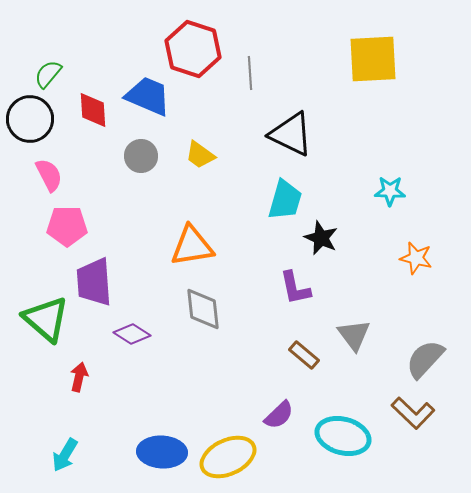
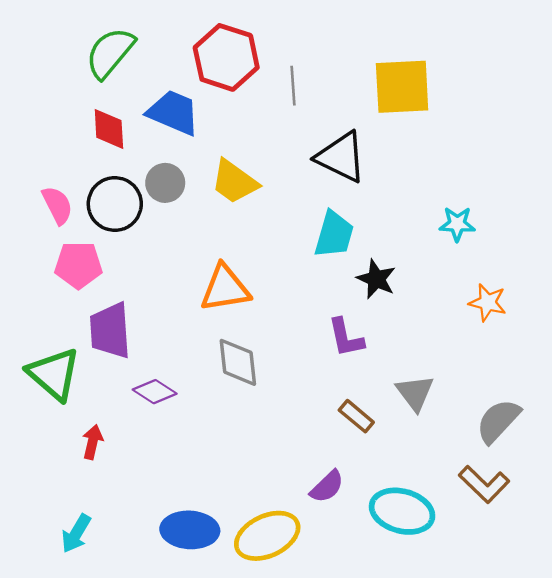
yellow square: (373, 59) -> (402, 87), moved
green semicircle: (48, 74) -> (110, 53), moved, size x1.6
black circle: (30, 119) -> (115, 204), moved
yellow trapezoid: (200, 155) -> (234, 182), size x1.4

